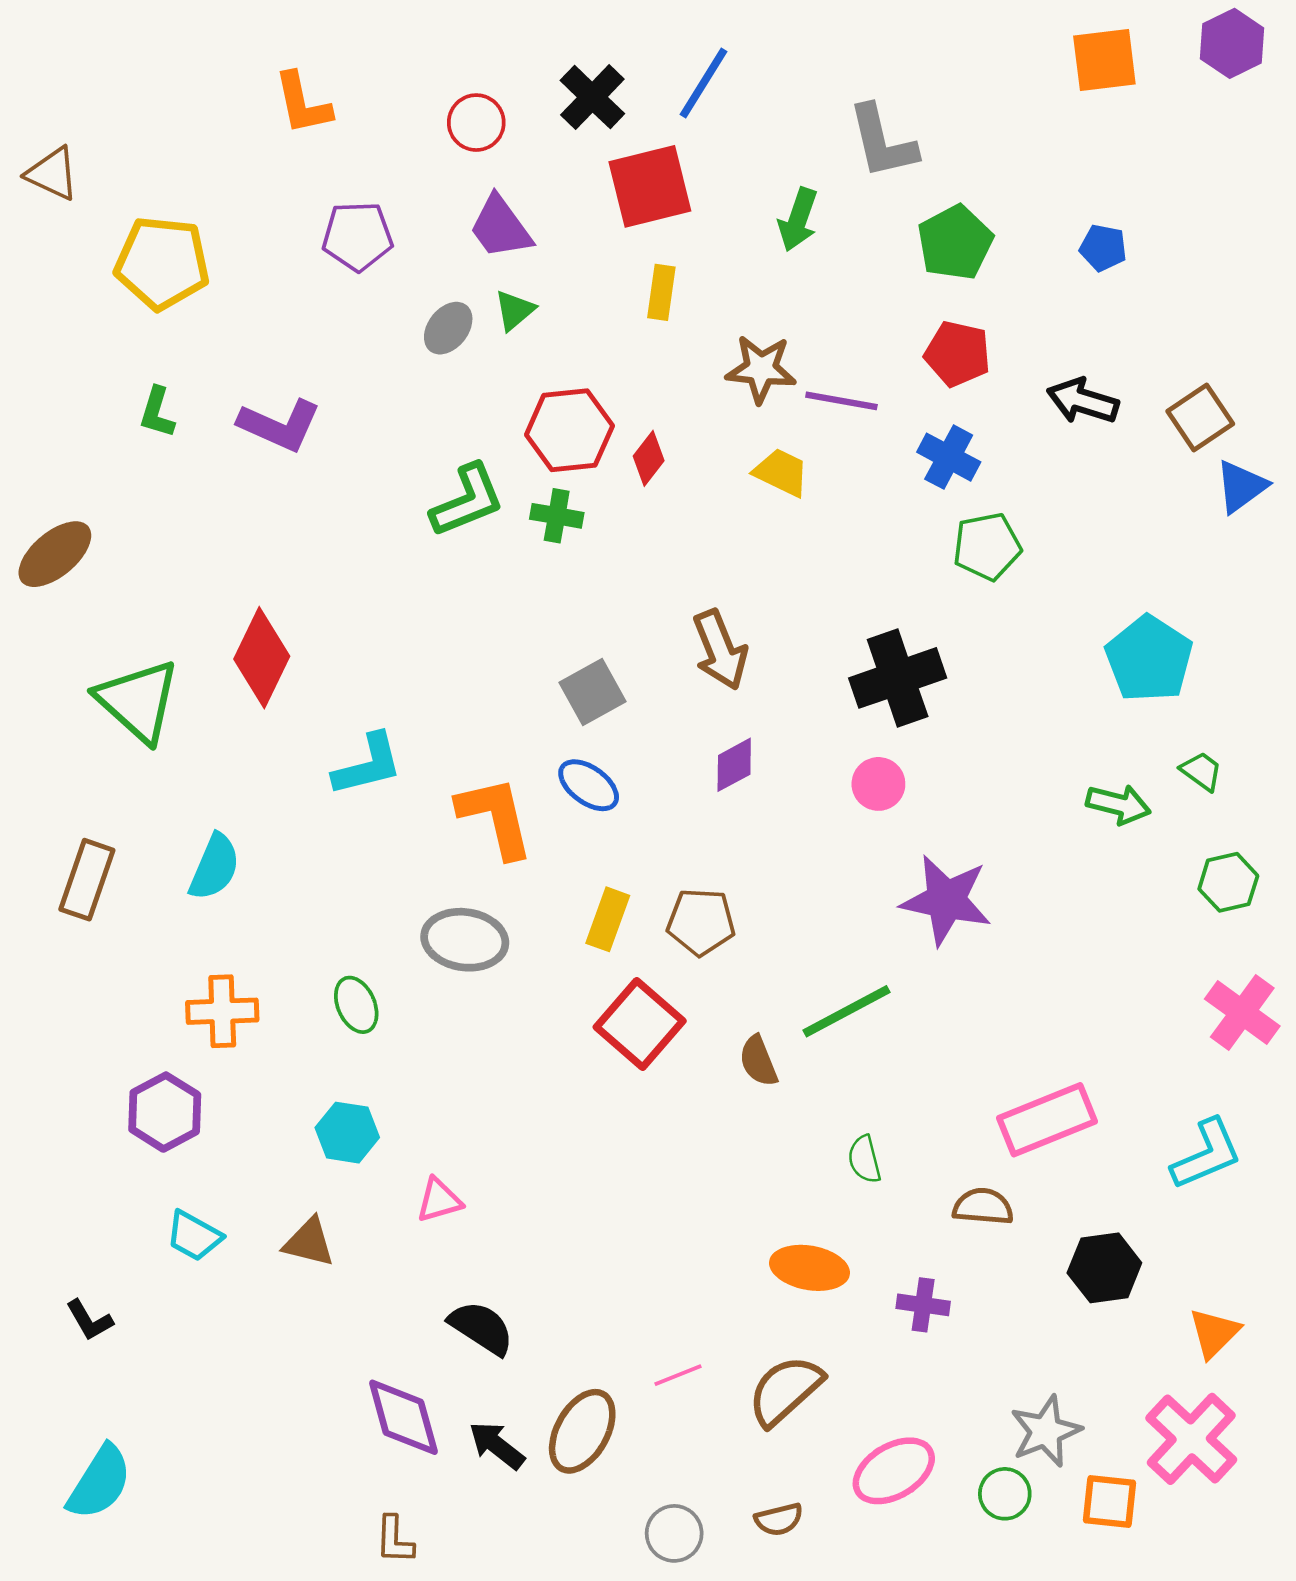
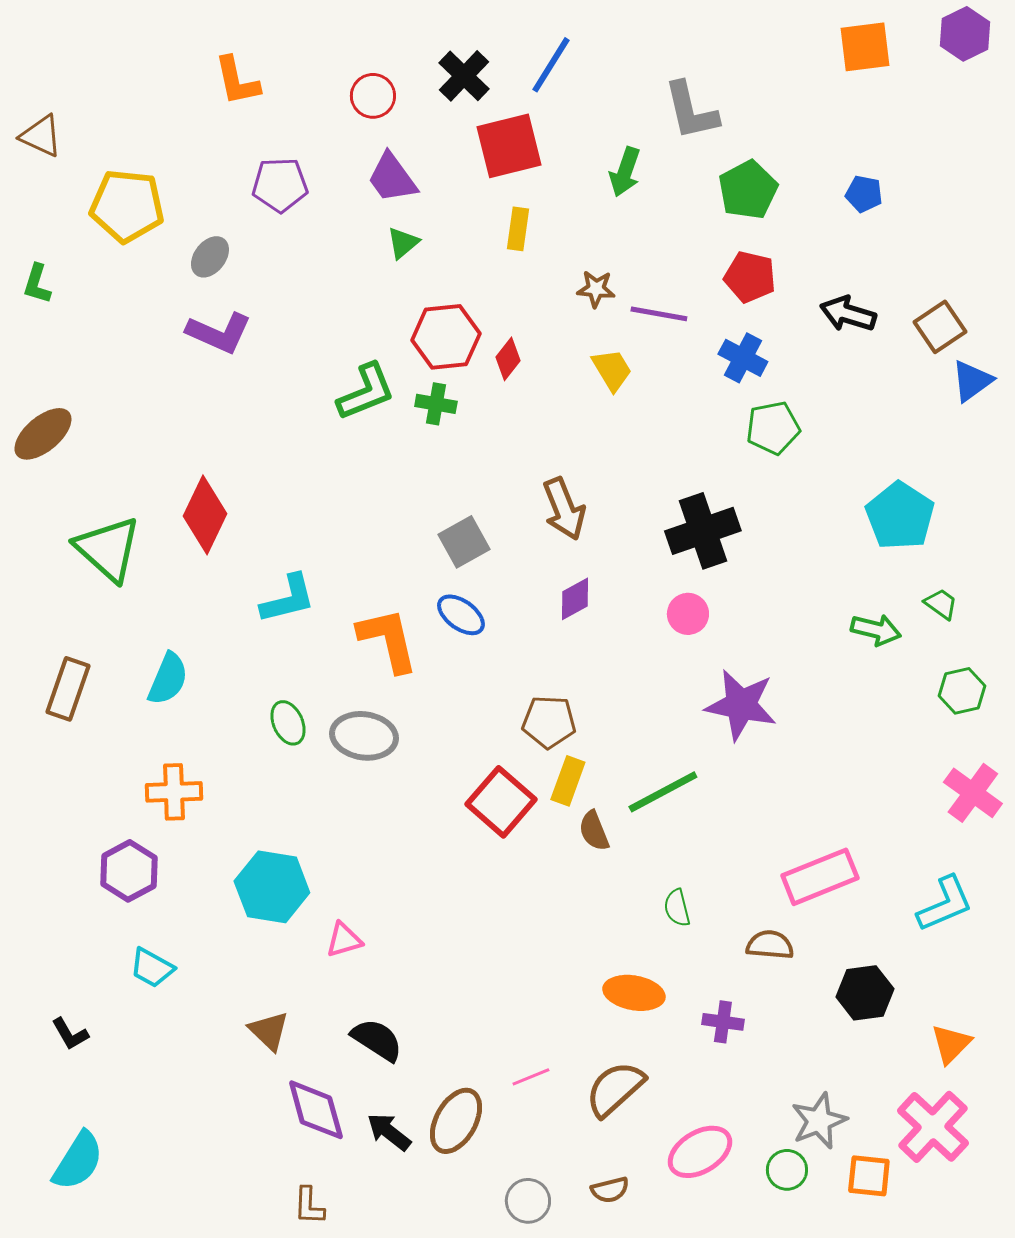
gray ellipse: (448, 328) -> (210, 257), moved
brown star: (761, 369) -> (596, 289), size x0.7
green L-shape: (157, 412) -> (37, 284), moved
yellow trapezoid: (781, 472) -> (612, 370), turned 33
yellow rectangle: (608, 919) -> (568, 781), moved
green ellipse: (356, 1005) -> (288, 723), moved
cyan hexagon: (347, 1133) -> (272, 887), size x1.5
brown triangle: (309, 1242) -> (269, 1031), moved, turned 30

